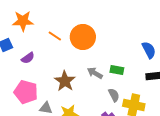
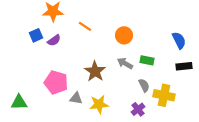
orange circle: (83, 37) -> (124, 35), moved, size x0.7
purple semicircle: (28, 58) -> (54, 40), moved

